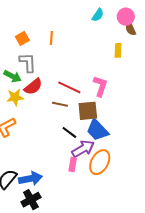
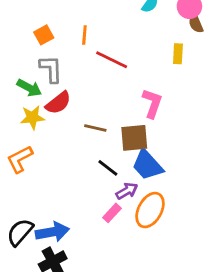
red line: (69, 87) -> (112, 60), moved
purple arrow: (83, 149) -> (127, 191), size x0.7
pink rectangle: (73, 165) -> (112, 213), turned 32

